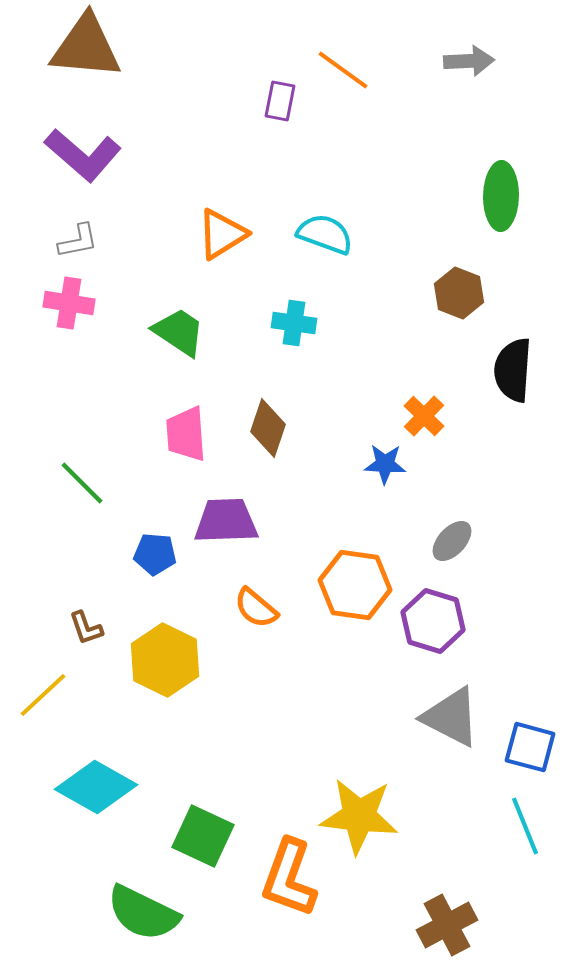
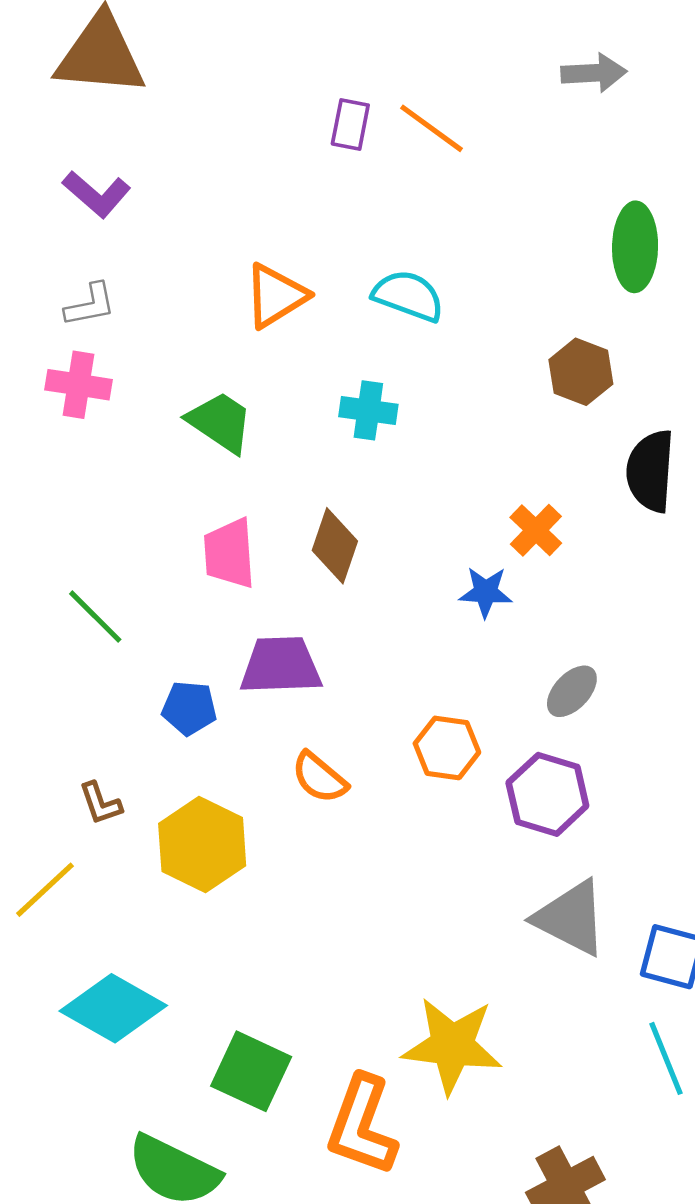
orange line: (343, 70) -> (431, 128), moved
purple L-shape: (83, 155) -> (97, 194), size x0.7
orange hexagon: (355, 585) -> (447, 748), size x0.7

